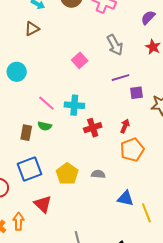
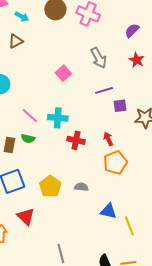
red arrow: (125, 126) -> (108, 139), turned -48
red cross: (93, 128) -> (76, 140), turned 30

